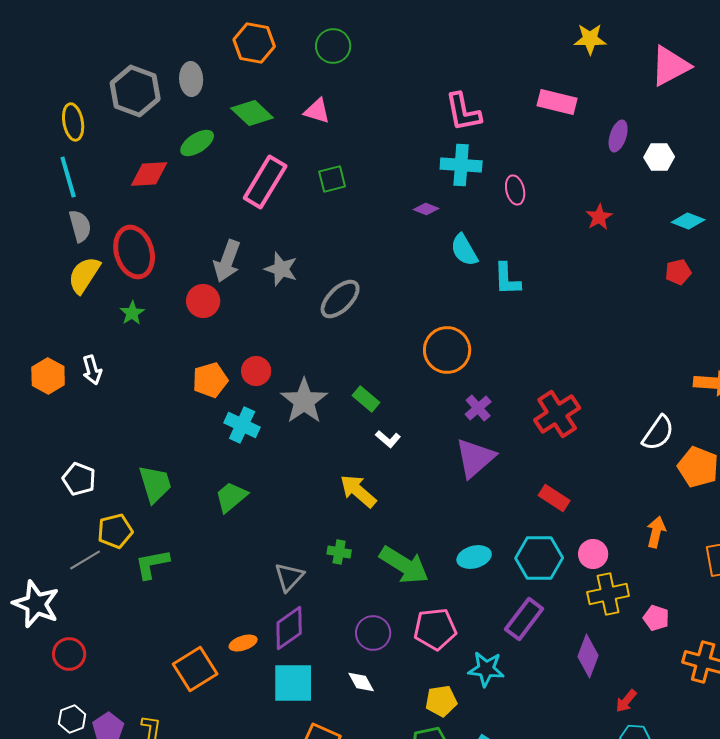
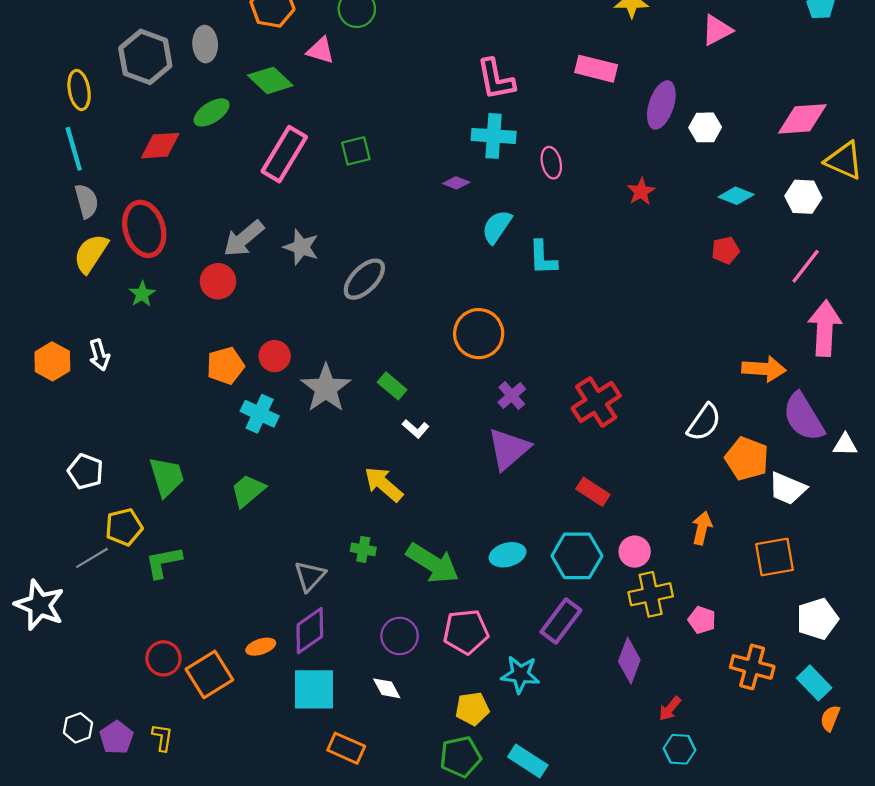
pink triangle: (670, 66) -> (717, 30), size x0.7
pink triangle: (317, 111) -> (321, 50), moved
purple ellipse: (618, 136) -> (661, 105), size x1.4
cyan semicircle: (464, 250) -> (497, 227), turned 64
gray arrow: (227, 261) -> (244, 239), turned 30
red circle: (69, 654) -> (163, 658), moved

